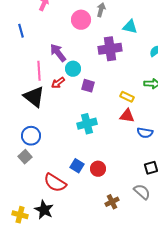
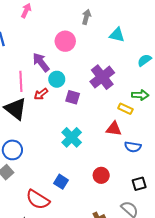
pink circle: (81, 20) -> (65, 41), moved
purple cross: (110, 49) -> (102, 77), moved, turned -30
yellow rectangle: (127, 97) -> (125, 109), moved
cyan cross: (87, 124) -> (72, 137), turned -30
red circle: (98, 169) -> (101, 175), moved

